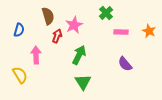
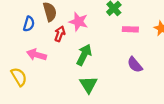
pink star: (74, 25) -> (79, 22), turned -30
blue semicircle: (19, 30) -> (29, 24), moved
pink arrow: (36, 55) -> (37, 55), turned -72

